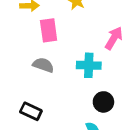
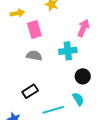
black rectangle: (31, 111) -> (30, 91), turned -49

